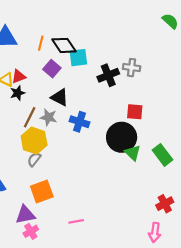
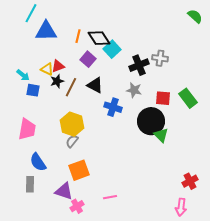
cyan square: (78, 58) -> (112, 49), turned -36
brown line: (30, 117) -> (71, 87), moved
gray star: (48, 117) -> (134, 90), moved
green rectangle: (162, 155) -> (188, 98), moved
purple triangle: (25, 215) -> (64, 191), turned 30
pink cross: (31, 231) -> (77, 206), moved

